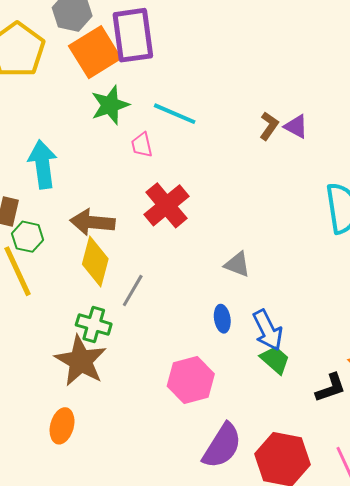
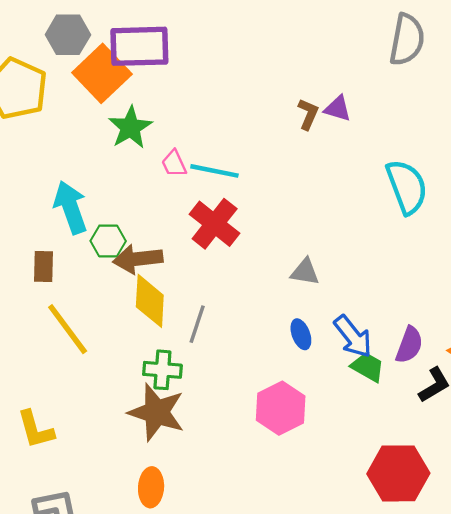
purple rectangle: (133, 35) -> (139, 46), turned -72
cyan line: (175, 114) -> (214, 171), moved
green hexagon: (28, 237) -> (108, 241), moved
purple semicircle: (222, 446) -> (409, 345), moved, size x0.7

